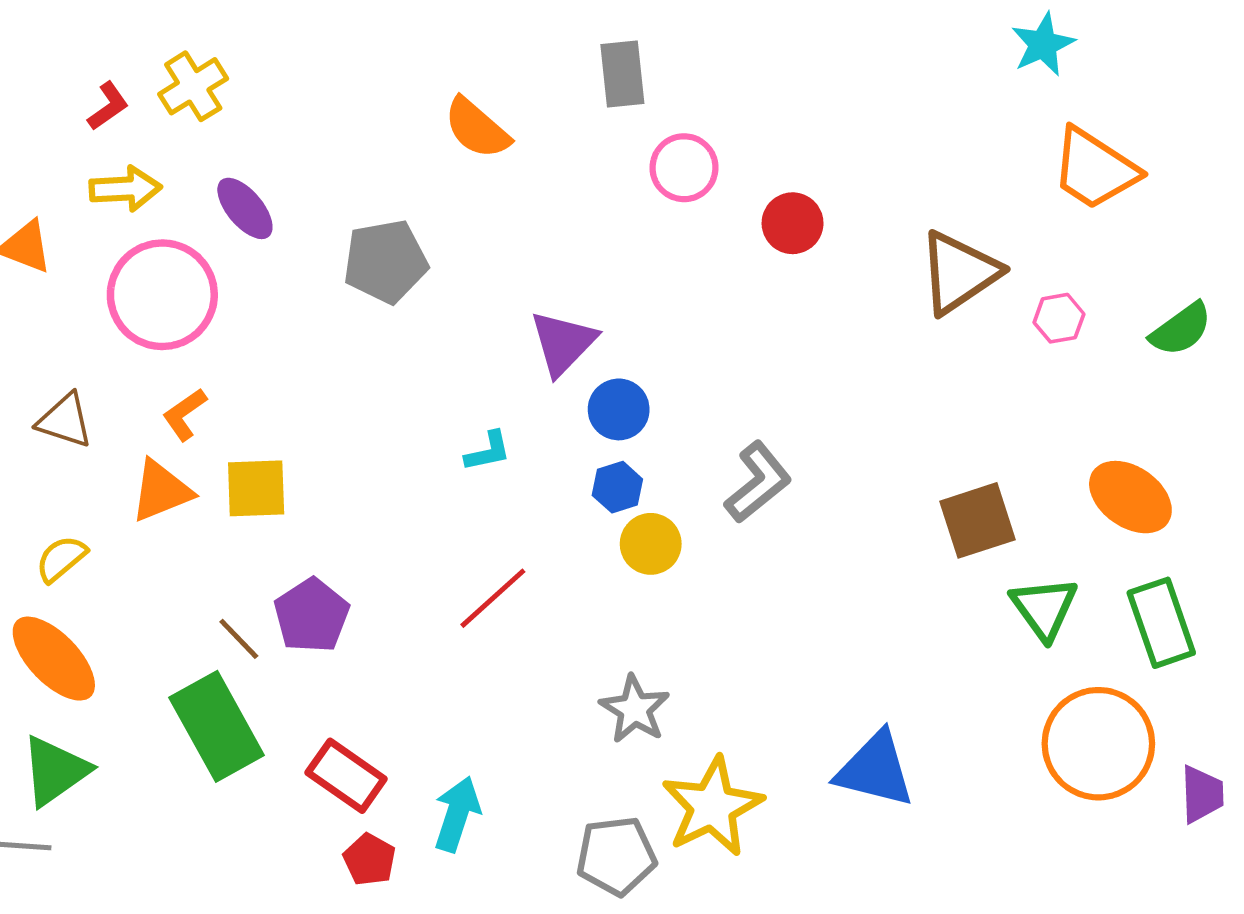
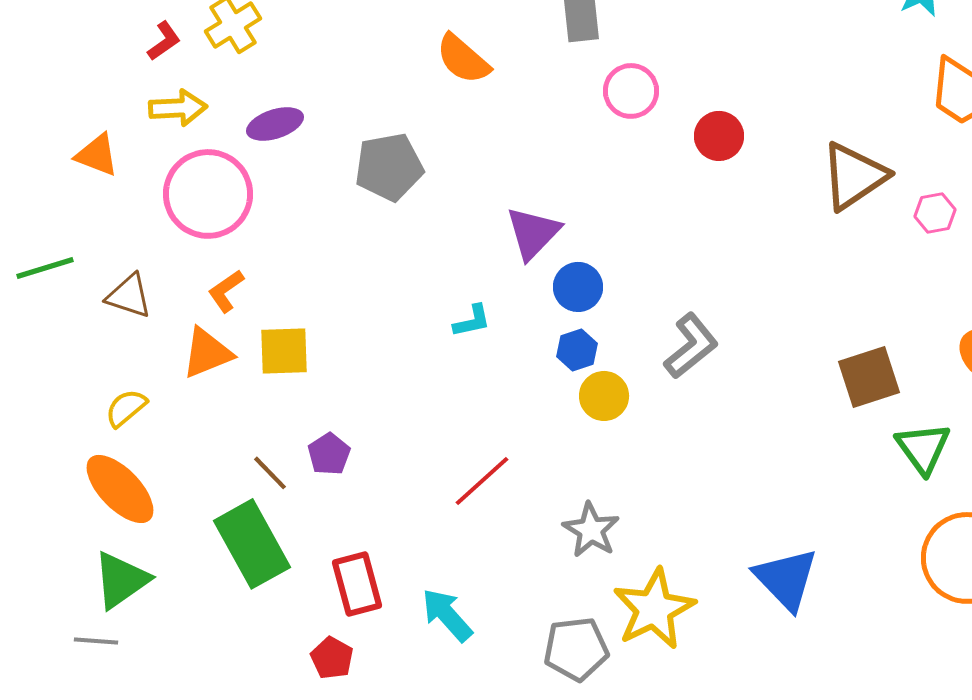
purple ellipse: (245, 208) -> (275, 124), turned -68
red line: (493, 598) -> (482, 481), moved
purple pentagon: (312, 615) -> (329, 454), size x0.7
blue triangle: (875, 770) -> (786, 579), turned 32
red rectangle: (346, 776) -> (357, 584), turned 40
cyan arrow: (457, 814) -> (447, 615), turned -60
red pentagon: (370, 860) -> (332, 658), moved

